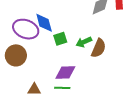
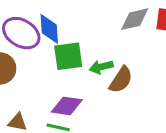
green square: (60, 39) -> (68, 56), size x1.5

